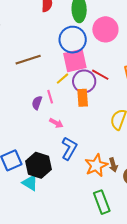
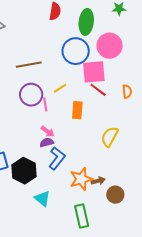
pink square: (75, 60) -> (94, 72), moved
purple circle: (84, 81) -> (31, 95), moved
purple semicircle: (37, 103) -> (47, 142), moved, turned 48
brown arrow: (113, 165) -> (98, 181), turned -96
cyan triangle: (30, 183) -> (42, 198), moved

